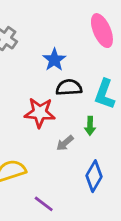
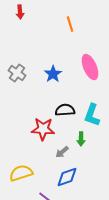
blue star: (54, 60) -> (53, 74), moved
blue diamond: (94, 176) -> (67, 177), moved, turned 40

